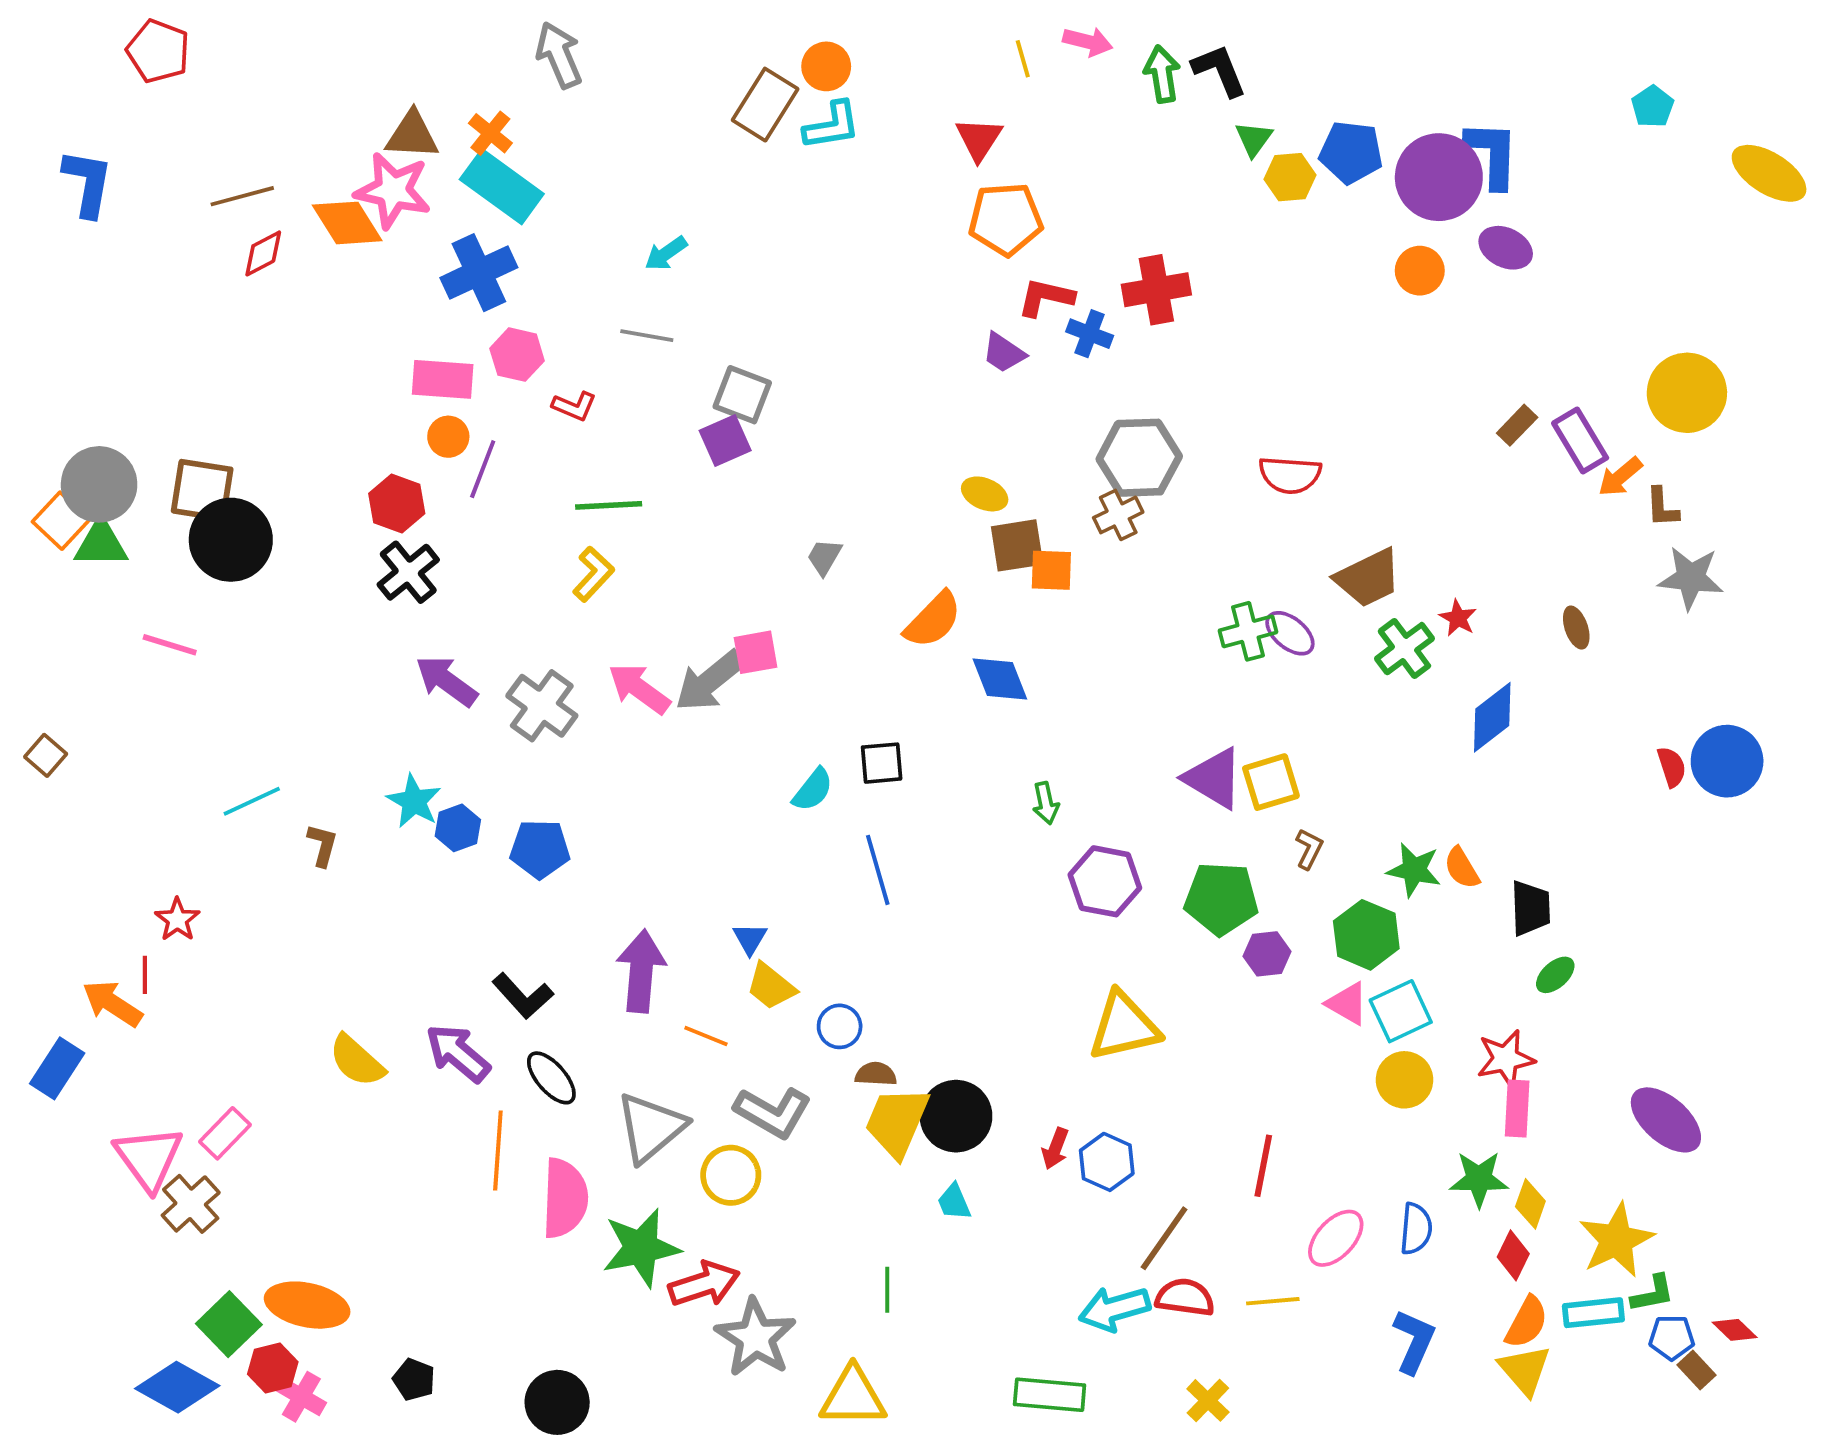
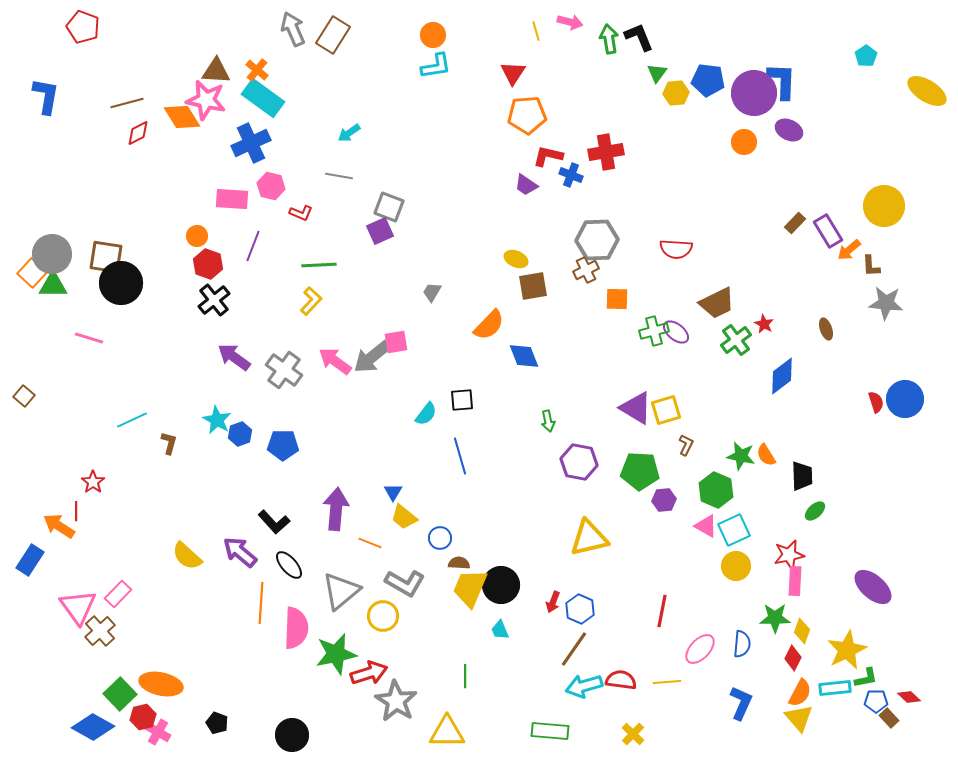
brown rectangle: (765, 105) -> (333, 35), moved
orange circle: (448, 437) -> (197, 236), moved
orange square: (1051, 570) -> (617, 299), moved
brown line: (1164, 1238) -> (574, 649), moved

